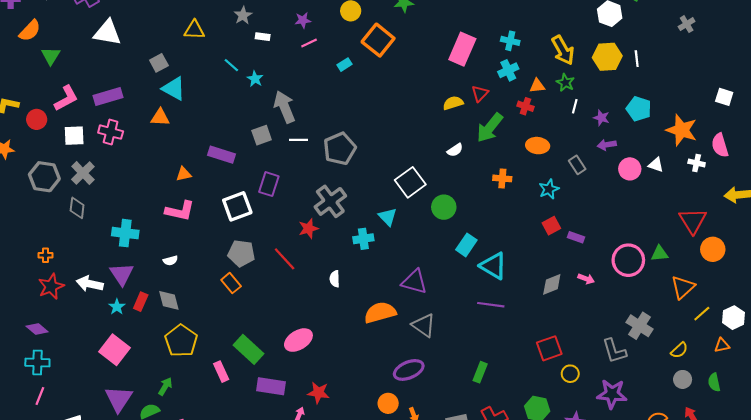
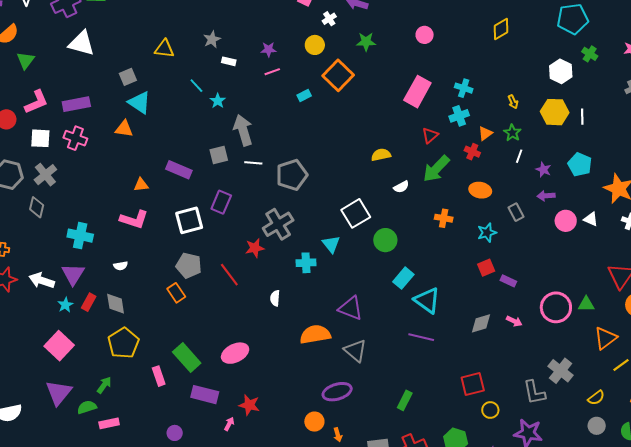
yellow arrow: (563, 50) -> (513, 102), size x0.5
orange triangle: (537, 86) -> (485, 133), turned -35
yellow semicircle: (453, 103) -> (381, 155), moved

